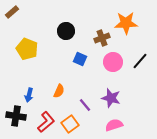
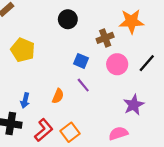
black circle: (66, 31) -> (68, 19), moved
purple star: (111, 98) -> (134, 105), moved, turned 30
purple line: (85, 105) -> (83, 85), moved

